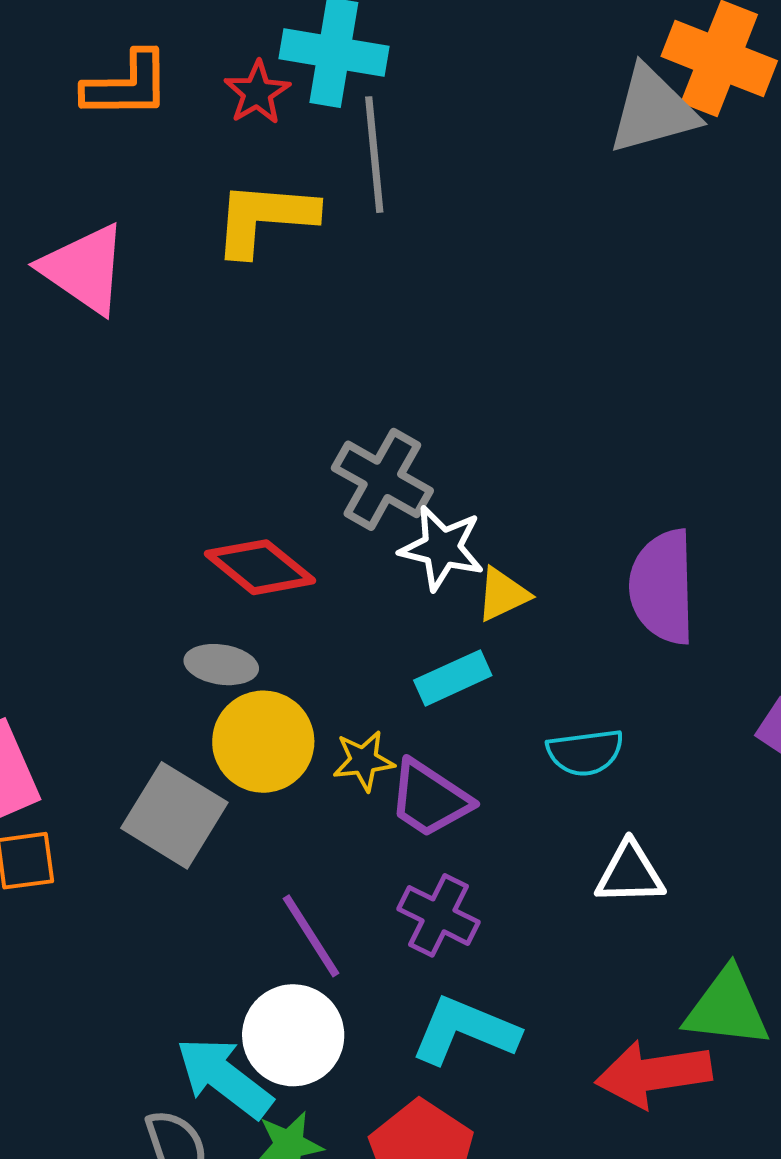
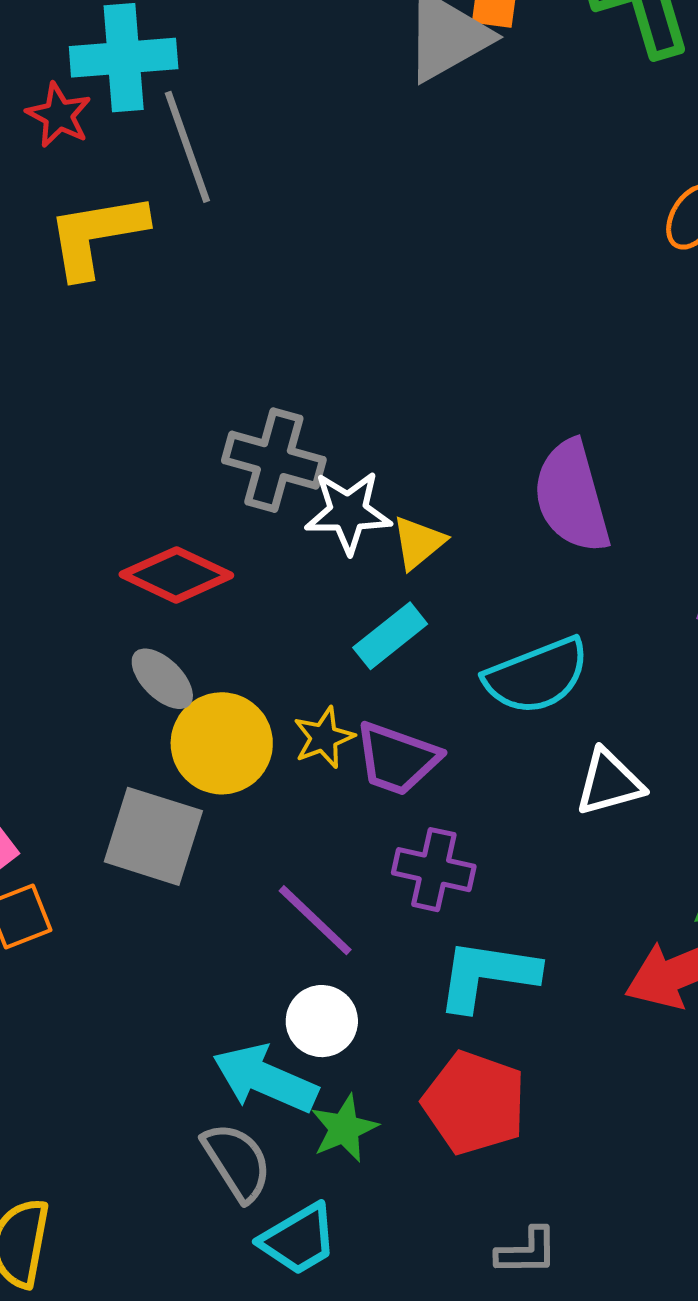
gray ellipse: (221, 665) -> (162, 679), turned 50
cyan semicircle: (585, 752) -> (537, 676), size x1.4
white circle: (293, 1035) -> (322, 1021), size x0.7

